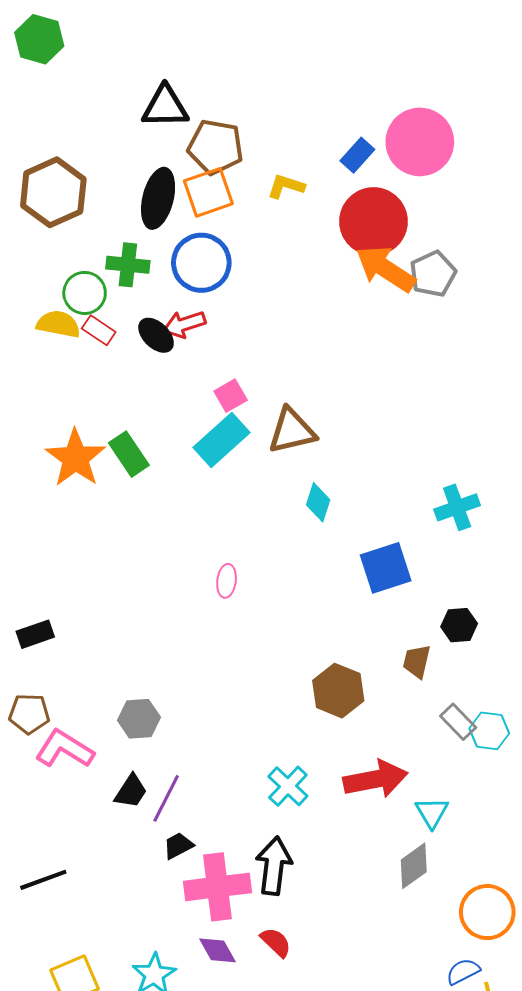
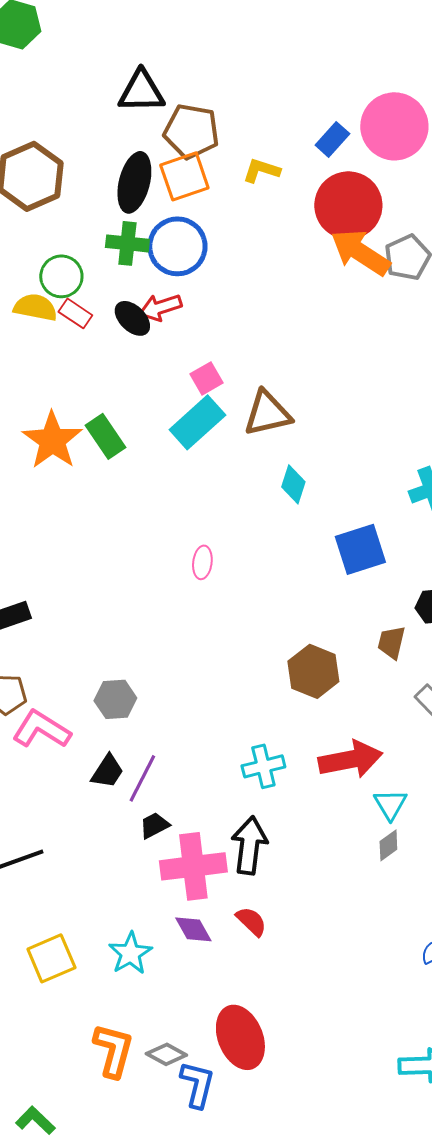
green cross: (128, 265) -> (127, 243), moved
cyan cross: (288, 786) -> (263, 766), turned 33
cyan triangle: (432, 812) -> (390, 804), moved
gray diamond: (414, 866) -> (388, 845), size x0.7

